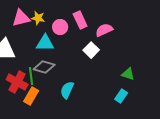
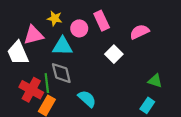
pink triangle: (21, 18) -> (33, 35), moved
pink semicircle: (104, 30) -> (139, 32), moved
gray diamond: (44, 67) -> (61, 73), turned 60
cyan semicircle: (67, 90) -> (87, 99), turned 108

